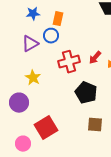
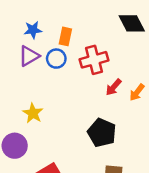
purple triangle: (30, 44) -> (29, 56), moved
red cross: (69, 62) -> (94, 60), moved

